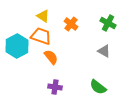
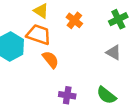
green cross: (108, 23) -> (118, 19), turned 35
purple cross: (55, 87) -> (67, 95), moved

